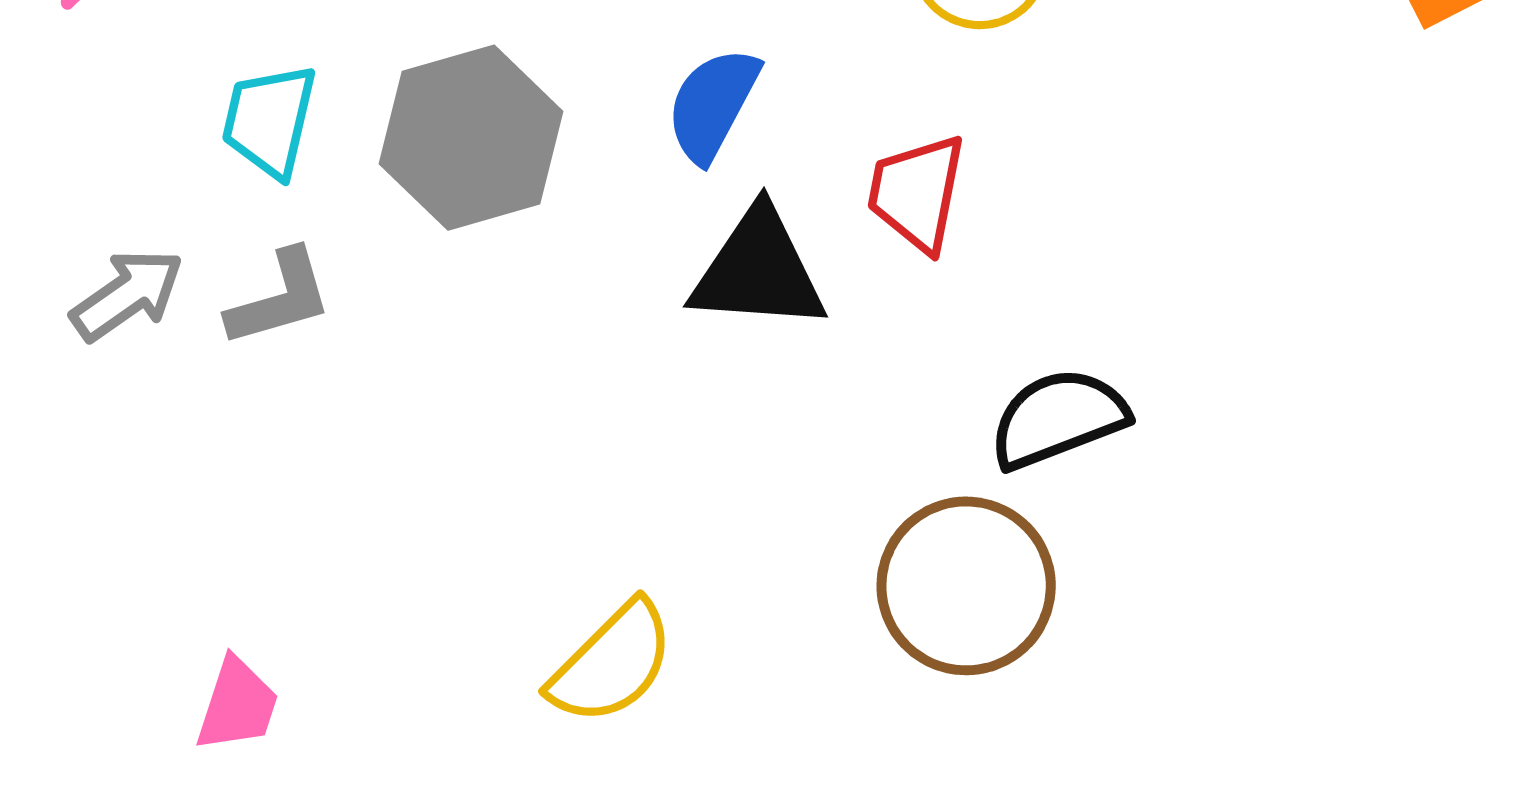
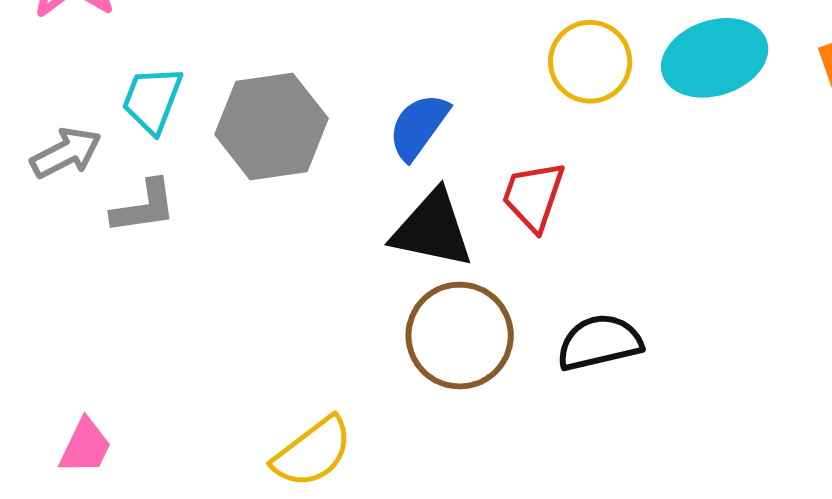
gray arrow: (127, 295) -> (66, 153), moved
brown circle: (966, 586) -> (460, 336), moved

